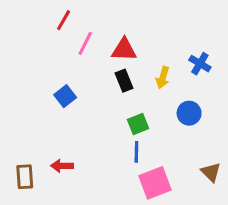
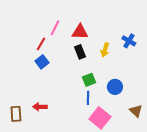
red line: (64, 20) -> (41, 44), moved
blue circle: (189, 113) -> (115, 87), moved
pink square: (155, 183) -> (100, 118), turned -30

